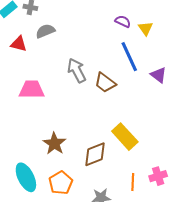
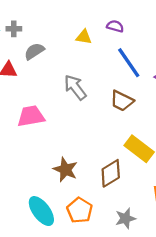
yellow triangle: (146, 28) -> (84, 37), moved, turned -35
brown trapezoid: (105, 83) -> (122, 101), moved

